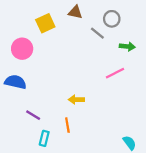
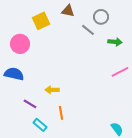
pink line: (115, 73) -> (120, 72), moved
yellow arrow: (76, 100) -> (52, 90), moved
cyan rectangle: (44, 138) -> (40, 125), turned -64

